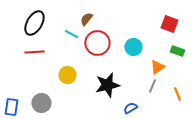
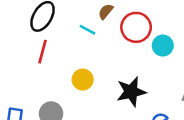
red circle: (97, 43) -> (136, 27), moved
red line: (34, 52) -> (43, 52), turned -72

